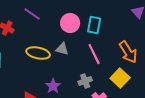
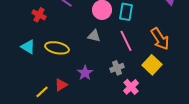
yellow ellipse: (38, 53) -> (57, 48), moved

